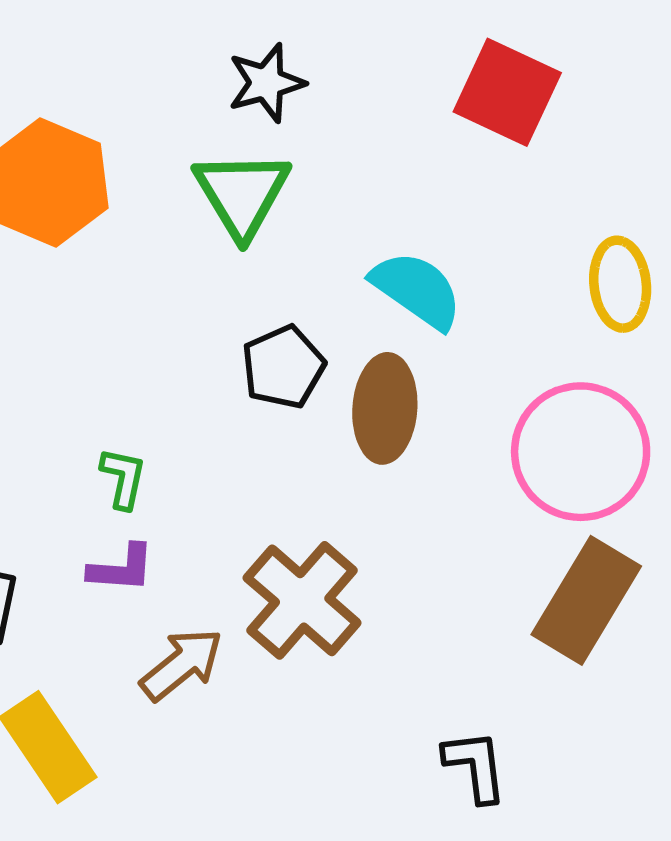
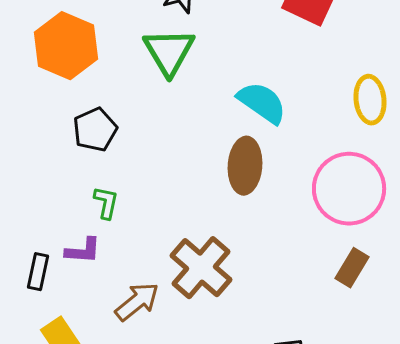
black pentagon: (283, 367) -> (95, 130), moved
purple L-shape: (121, 568) -> (83, 251), moved
brown rectangle: (586, 600) -> (352, 268), size x0.6

